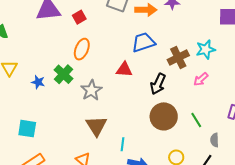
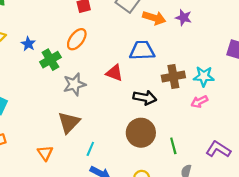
pink arrow: (201, 79) -> (199, 102), moved
blue star: (38, 82) -> (28, 44), moved
black arrow: (158, 84) -> (145, 98), turned -120

